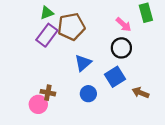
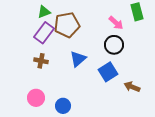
brown cross: (48, 93) -> (41, 61), moved
blue circle: (88, 94) -> (63, 106), moved

